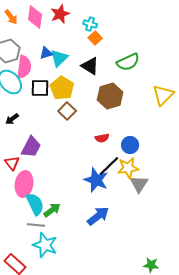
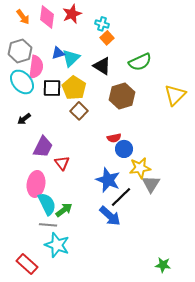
blue circle: (130, 145) -> (124, 149), moved
red triangle: (12, 163) -> (62, 163), moved
black line: (109, 166) -> (121, 197), moved
blue arrow: (98, 216) -> (110, 216), turned 80

